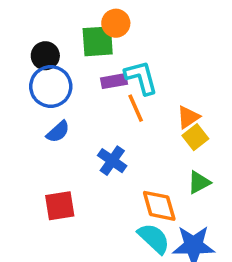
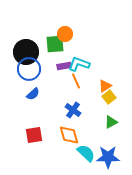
black circle: (45, 56) -> (26, 52), size x1.6
cyan L-shape: (141, 77) -> (79, 64), turned -55
blue cross: (112, 161) -> (73, 110), moved
orange diamond: (159, 206) -> (69, 135), moved

